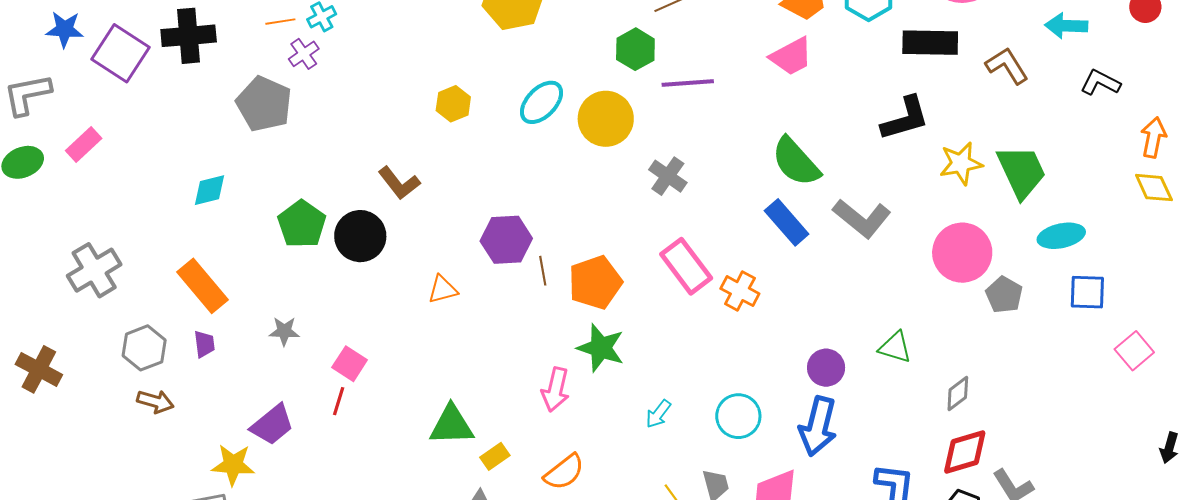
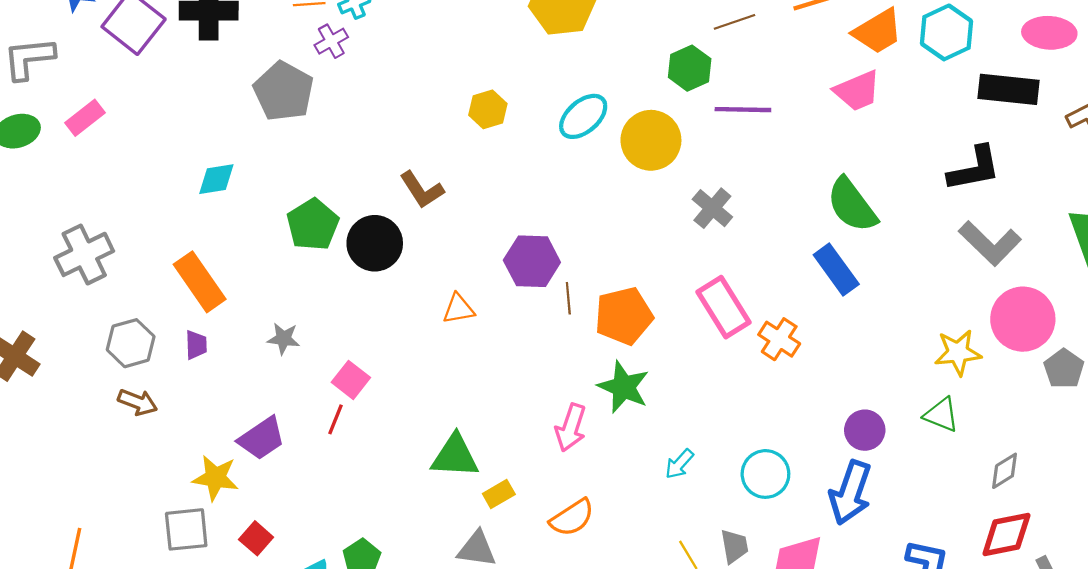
yellow star: (961, 163) -> (958, 353), moved
gray L-shape: (862, 218) -> (990, 243), moved

